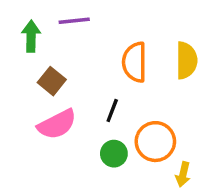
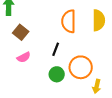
pink semicircle: (57, 124) -> (24, 57), size x0.6

